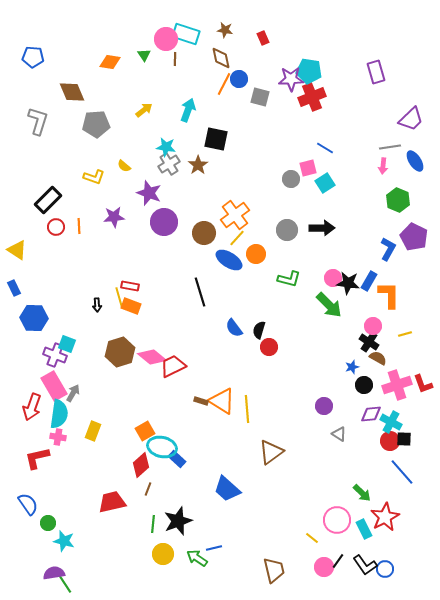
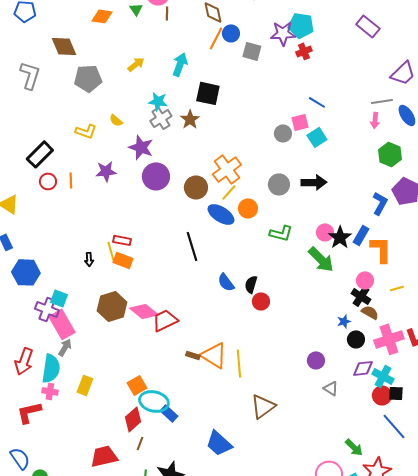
purple rectangle: (376, 72) -> (368, 26), turned -35
red cross: (312, 97) -> (304, 51), size x0.6
black star: (348, 283) -> (340, 237), turned 30
pink rectangle: (54, 386) -> (62, 324), moved

